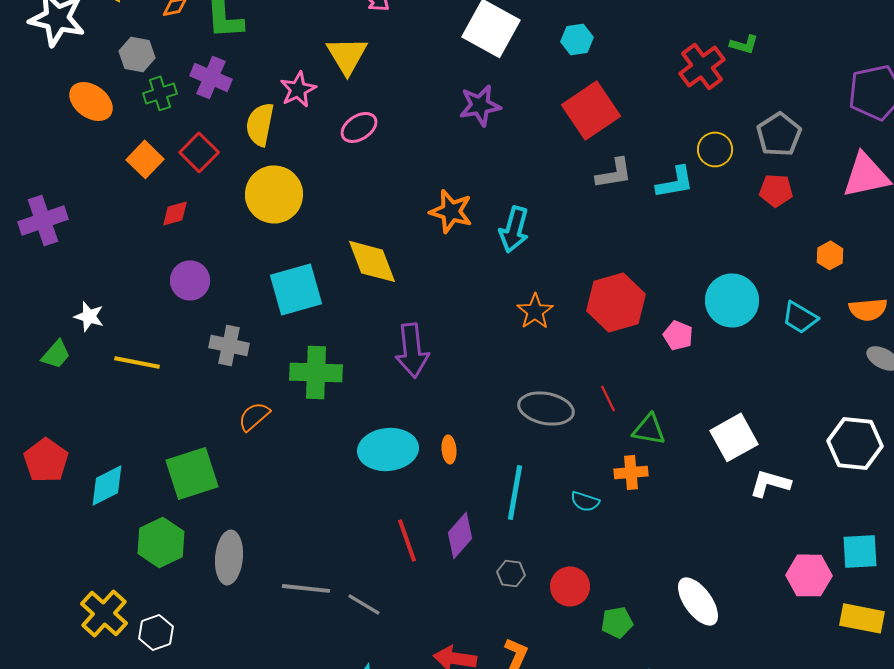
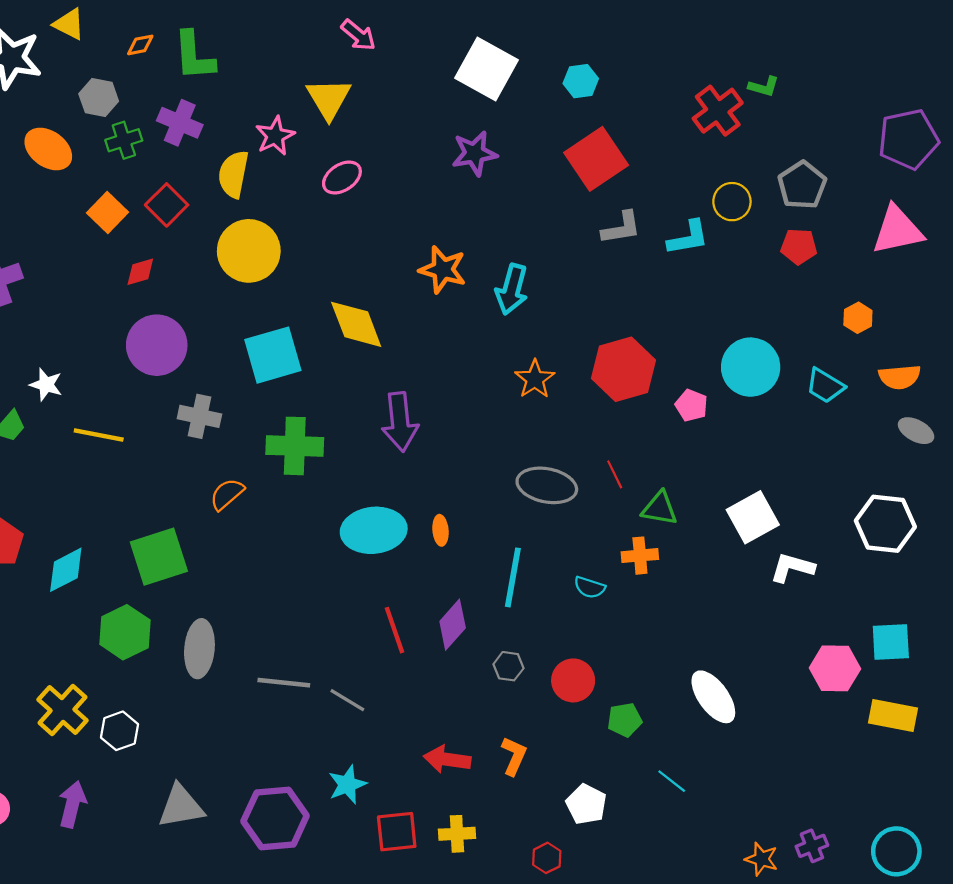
purple circle: (190, 280) -> (157, 345), size x1.4

